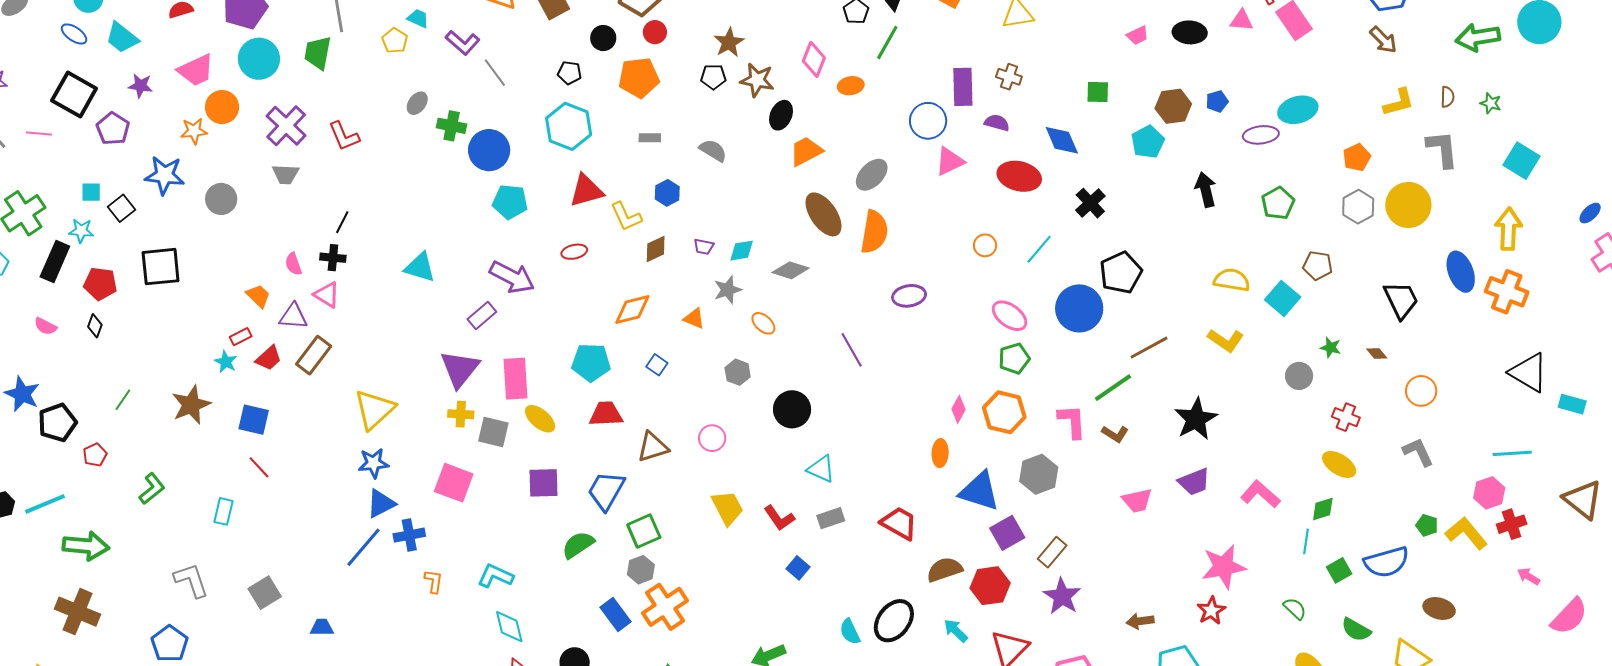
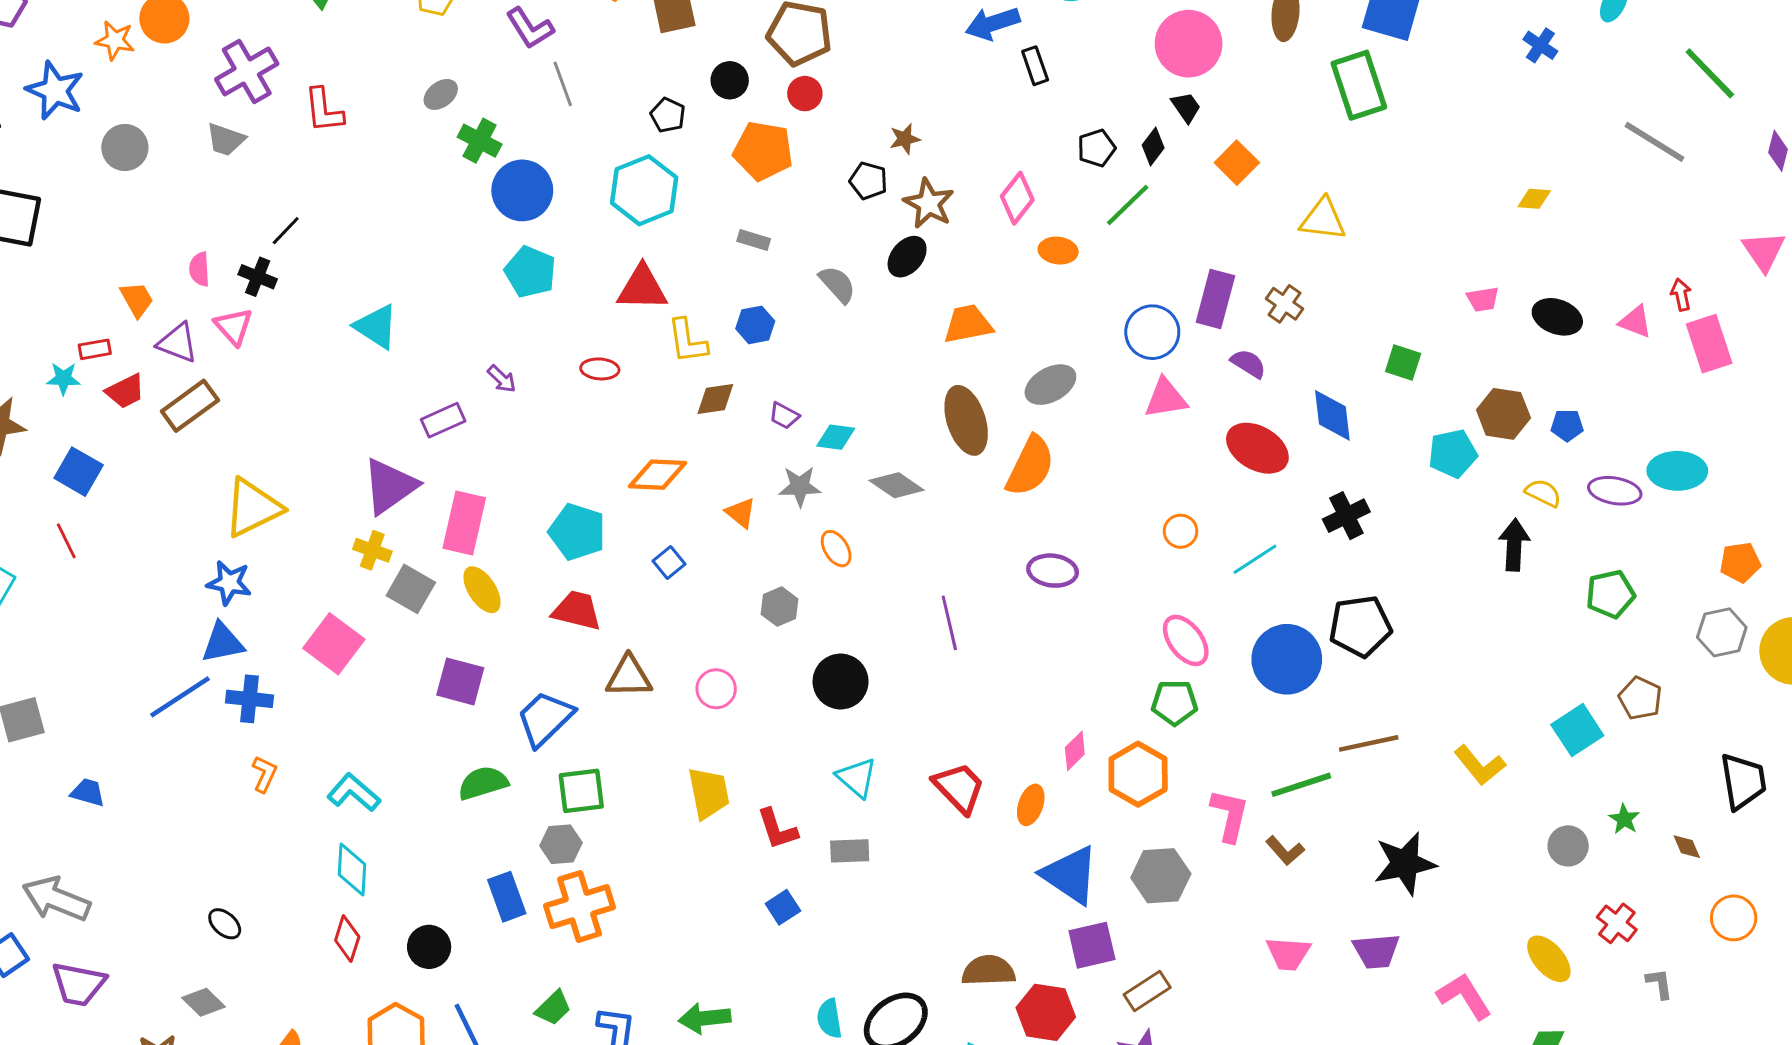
brown star: (729, 42) -> (905, 139), size x0.7
black ellipse: (781, 115) -> (907, 257), moved
purple arrow: (512, 277) -> (502, 379), size x0.5
yellow semicircle: (1232, 280) -> (1543, 493), moved, size x0.7
cyan star: (226, 362) -> (63, 379), turned 30
gray L-shape: (1418, 452) -> (1659, 984), moved, size x0.7
yellow ellipse: (1339, 464) -> (1549, 959), moved
red trapezoid: (899, 523) -> (959, 788), moved

